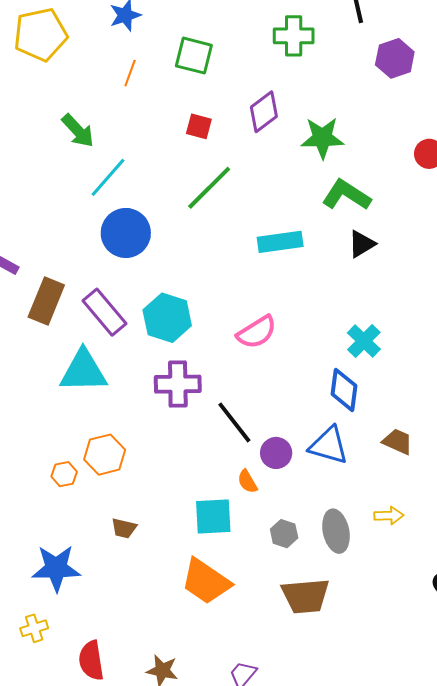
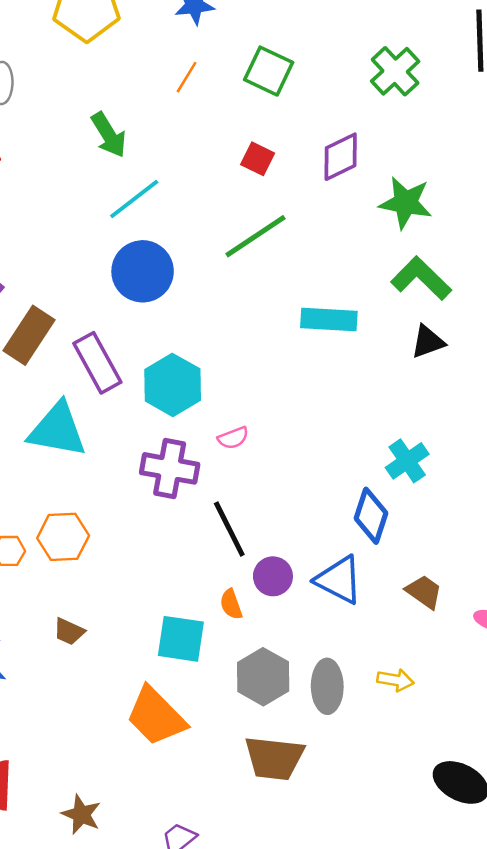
green cross: (294, 36) -> (395, 71), turned 36
pink semicircle: (257, 332) -> (233, 438), moved, size x0.6
gray hexagon: (284, 534) -> (263, 677), size x1.6

